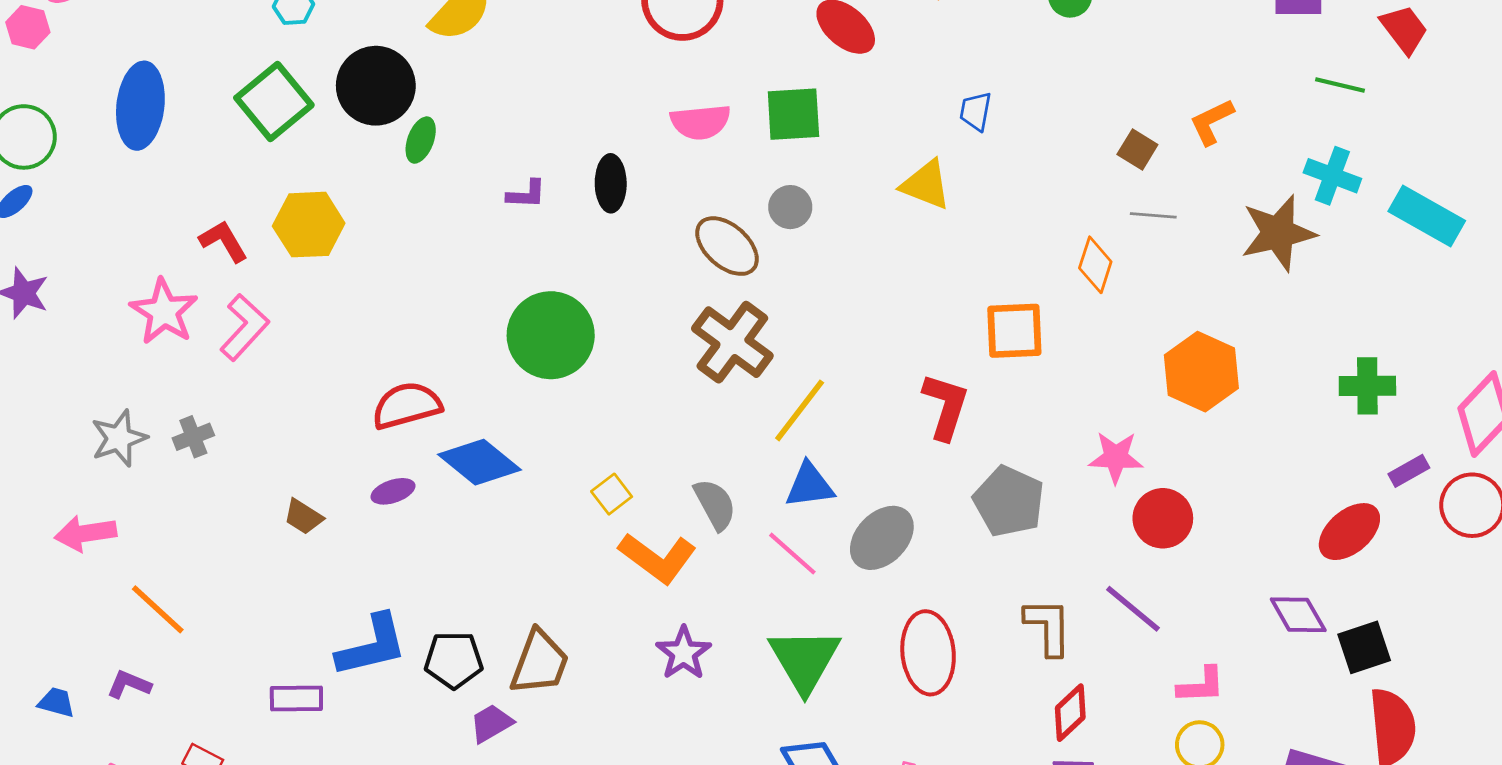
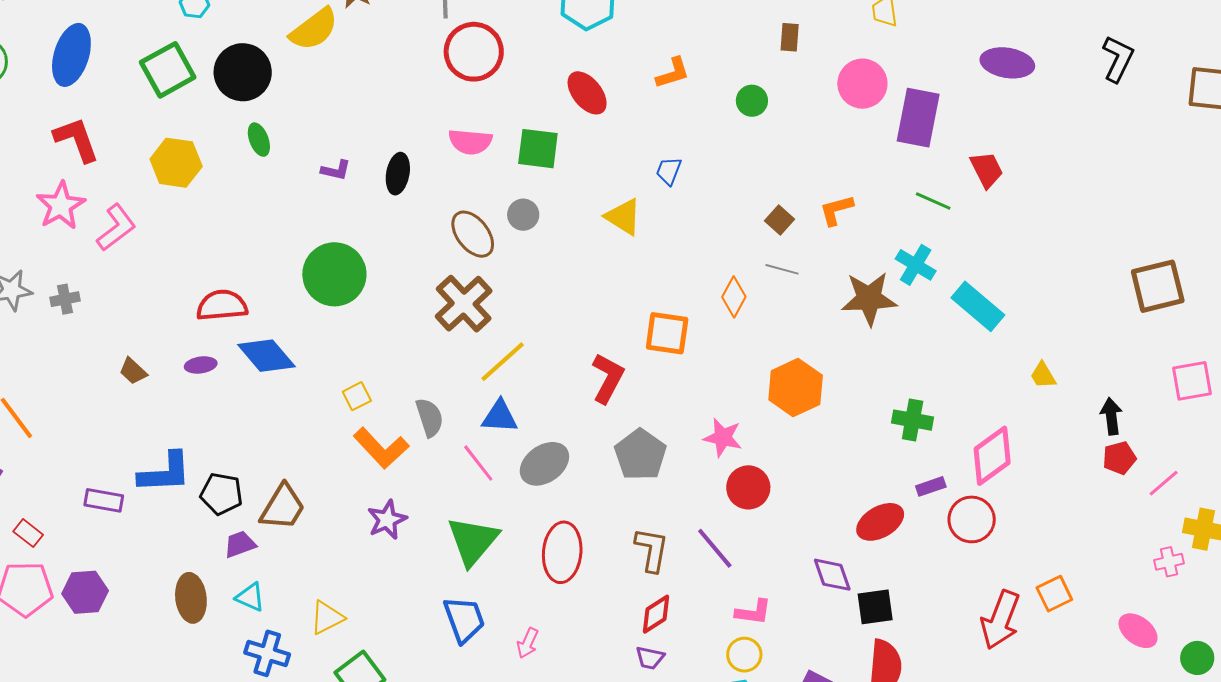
green ellipse: (421, 140) -> (259, 140), moved, turned -52
red L-shape: (224, 241) -> (76, 140), moved, size x1.4

